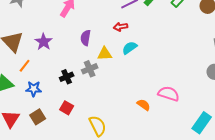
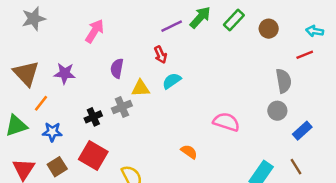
red arrow: (121, 27) -> (160, 55), turned -104
purple star: (44, 42) -> (65, 73), turned -30
pink semicircle: (169, 94) -> (226, 122), moved
red square: (67, 108) -> (93, 155), size x1.6

